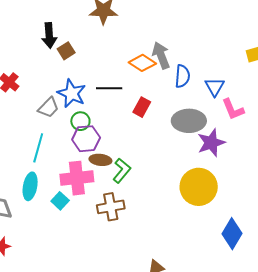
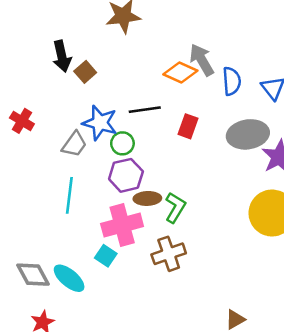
green circle: (80, 121) -> (122, 143), moved
cyan ellipse: (30, 186) -> (69, 278), moved, turned -52

